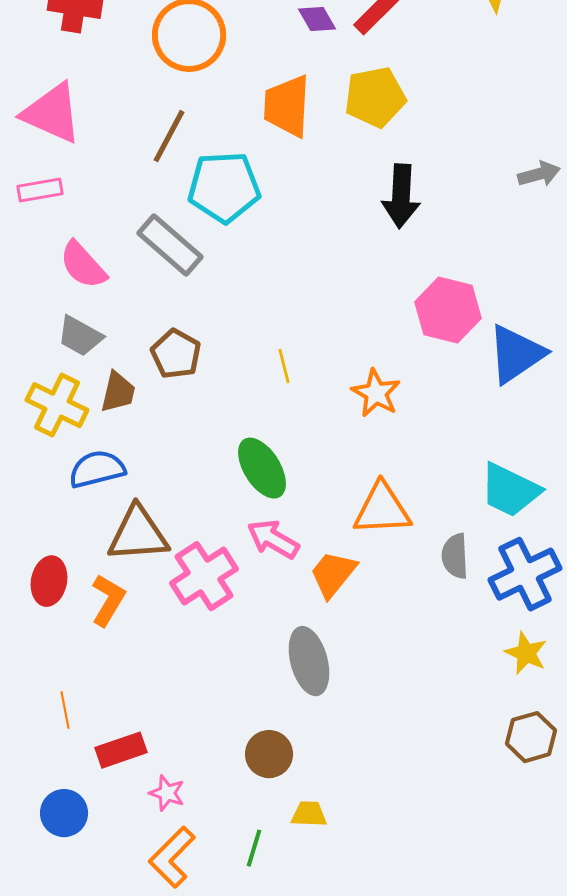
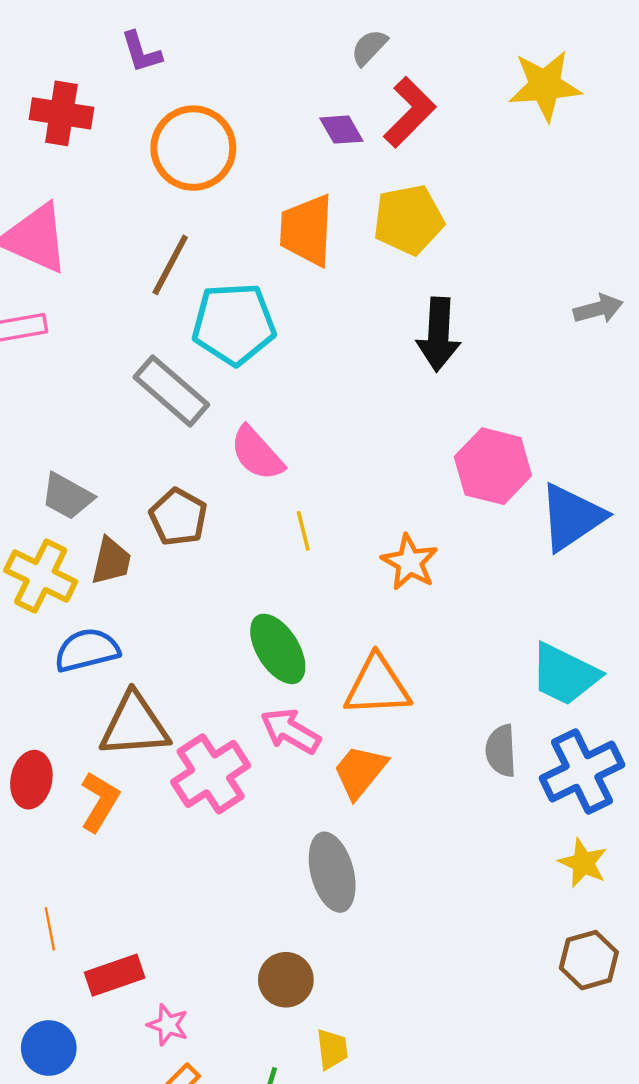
pink semicircle: (83, 265) -> (257, 453), moved
orange triangle: (382, 509) -> (377, 686), moved
yellow trapezoid: (309, 814) -> (332, 1049), turned 81

